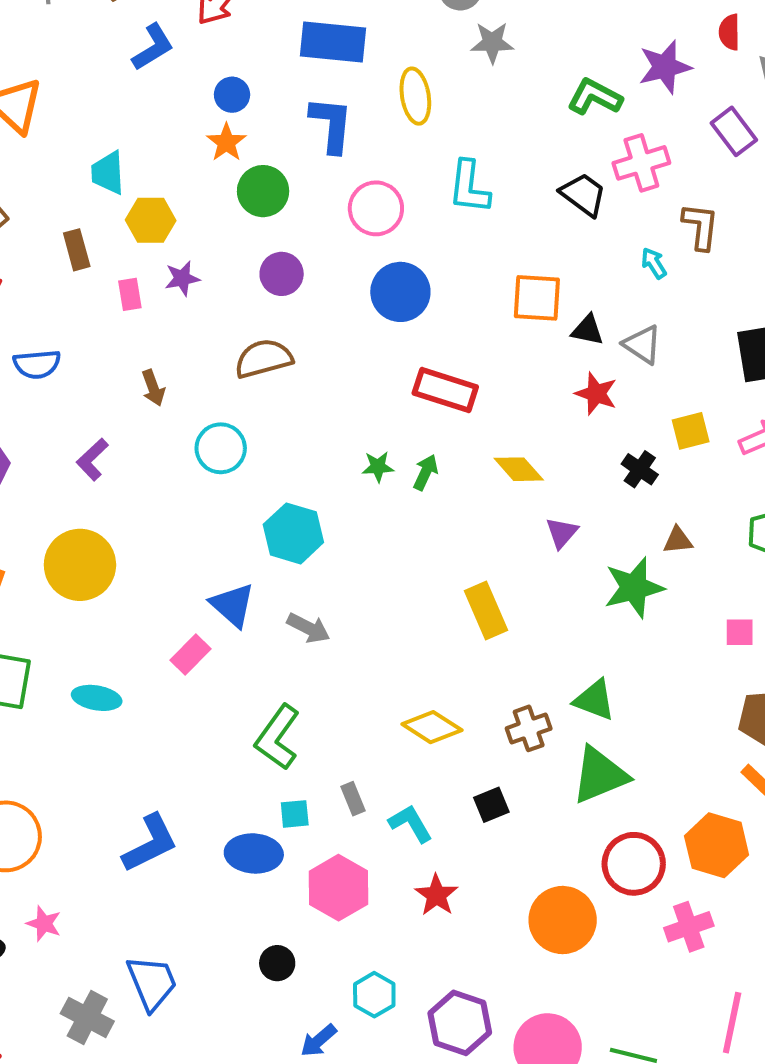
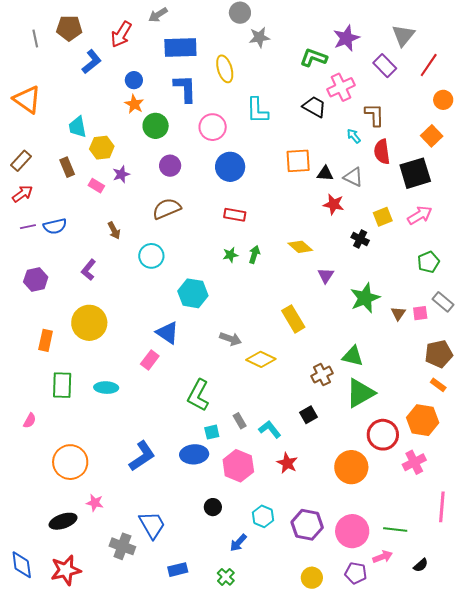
red semicircle: (729, 32) -> (382, 152), moved, size x1.4
pink rectangle: (130, 294) -> (96, 186), turned -42
red rectangle: (445, 390) -> (235, 215), moved, size x0.7
brown triangle: (678, 540) -> (398, 313), moved, turned -42
gray arrow: (309, 628) -> (231, 339), moved
yellow diamond: (432, 727) -> (261, 359), moved

